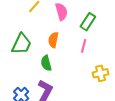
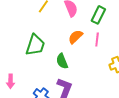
orange semicircle: (53, 40) -> (75, 37), moved, turned 42

